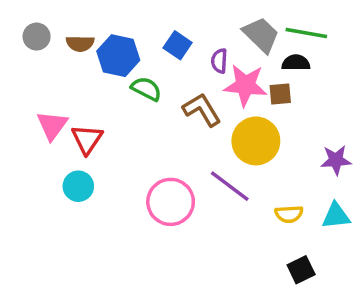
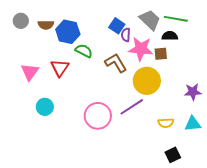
blue square: (178, 45) -> (117, 26), moved
red triangle: (87, 139) -> (60, 68), moved
purple line: (230, 186) -> (132, 107), turned -70

